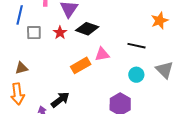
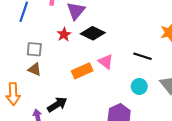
gray square: (34, 33) -> (34, 49), moved
pink triangle: (102, 54) -> (106, 62), turned 42
brown triangle: (22, 68) -> (35, 69), moved, turned 32

